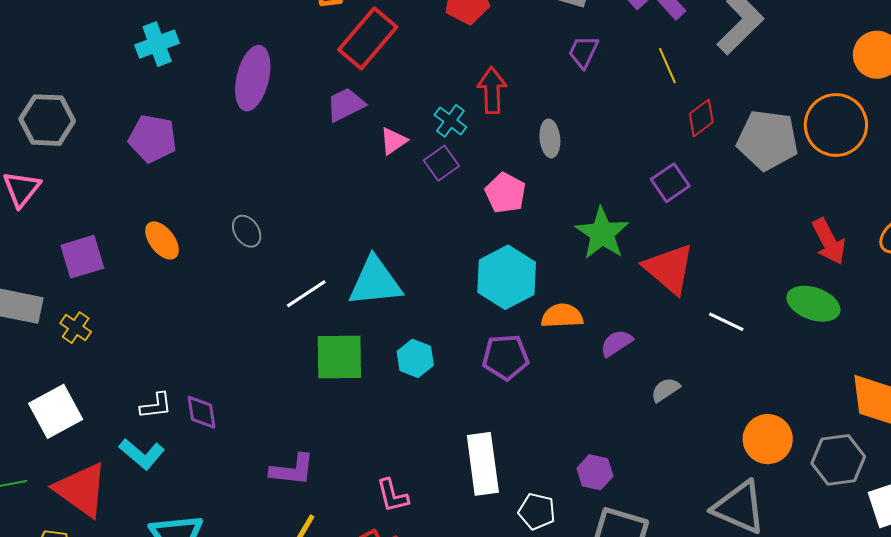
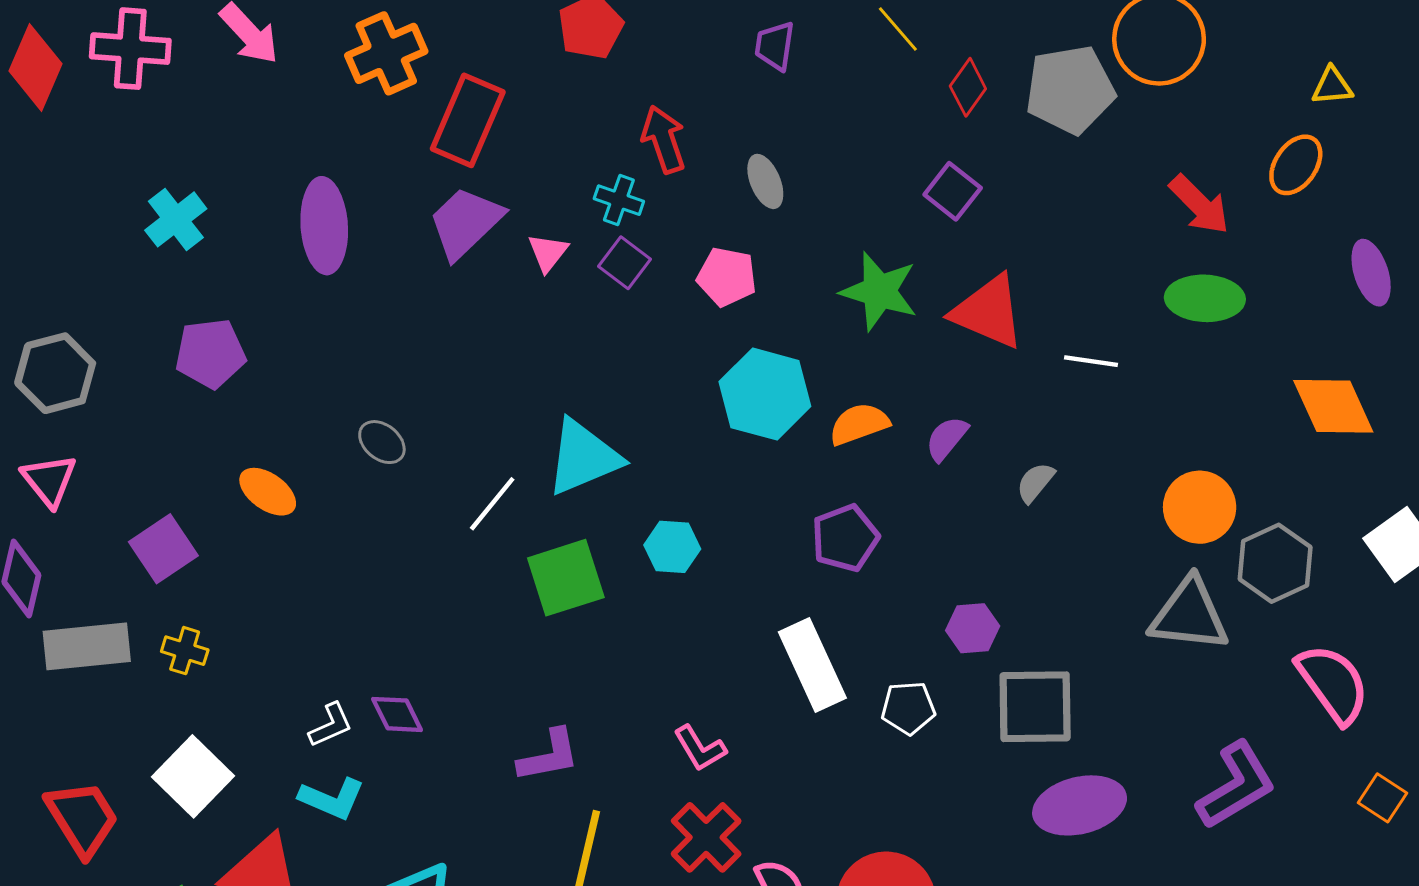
purple trapezoid: (346, 105) -> (465, 223), size x1.4
purple pentagon: (506, 357) -> (845, 538), moved
gray hexagon: (838, 460) -> (1275, 563), moved

